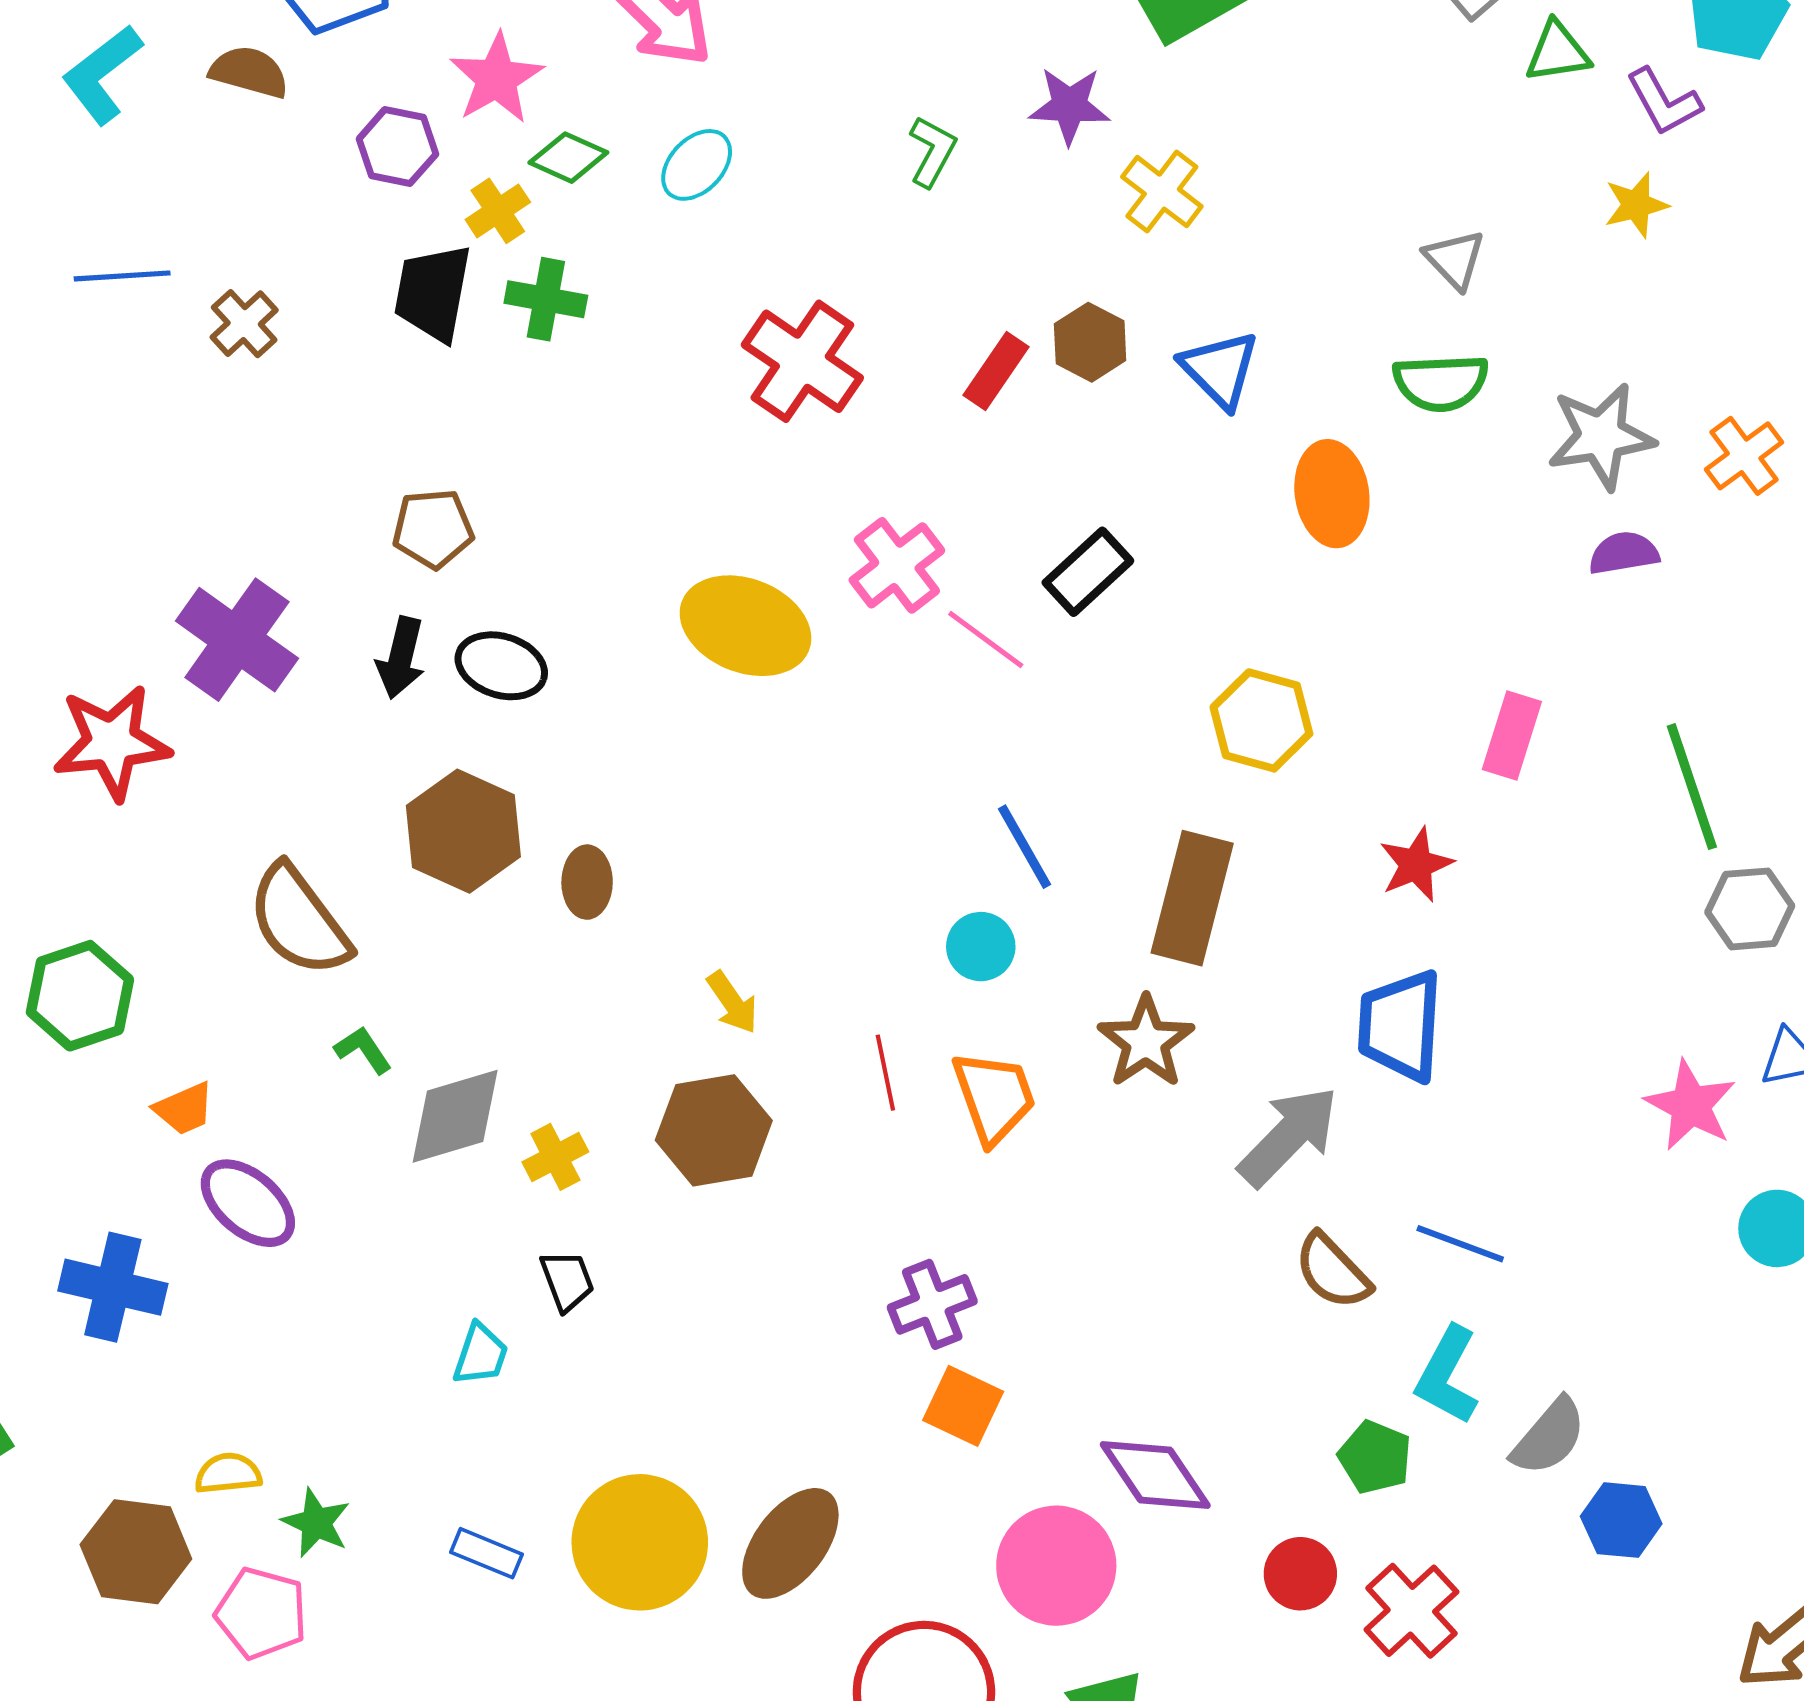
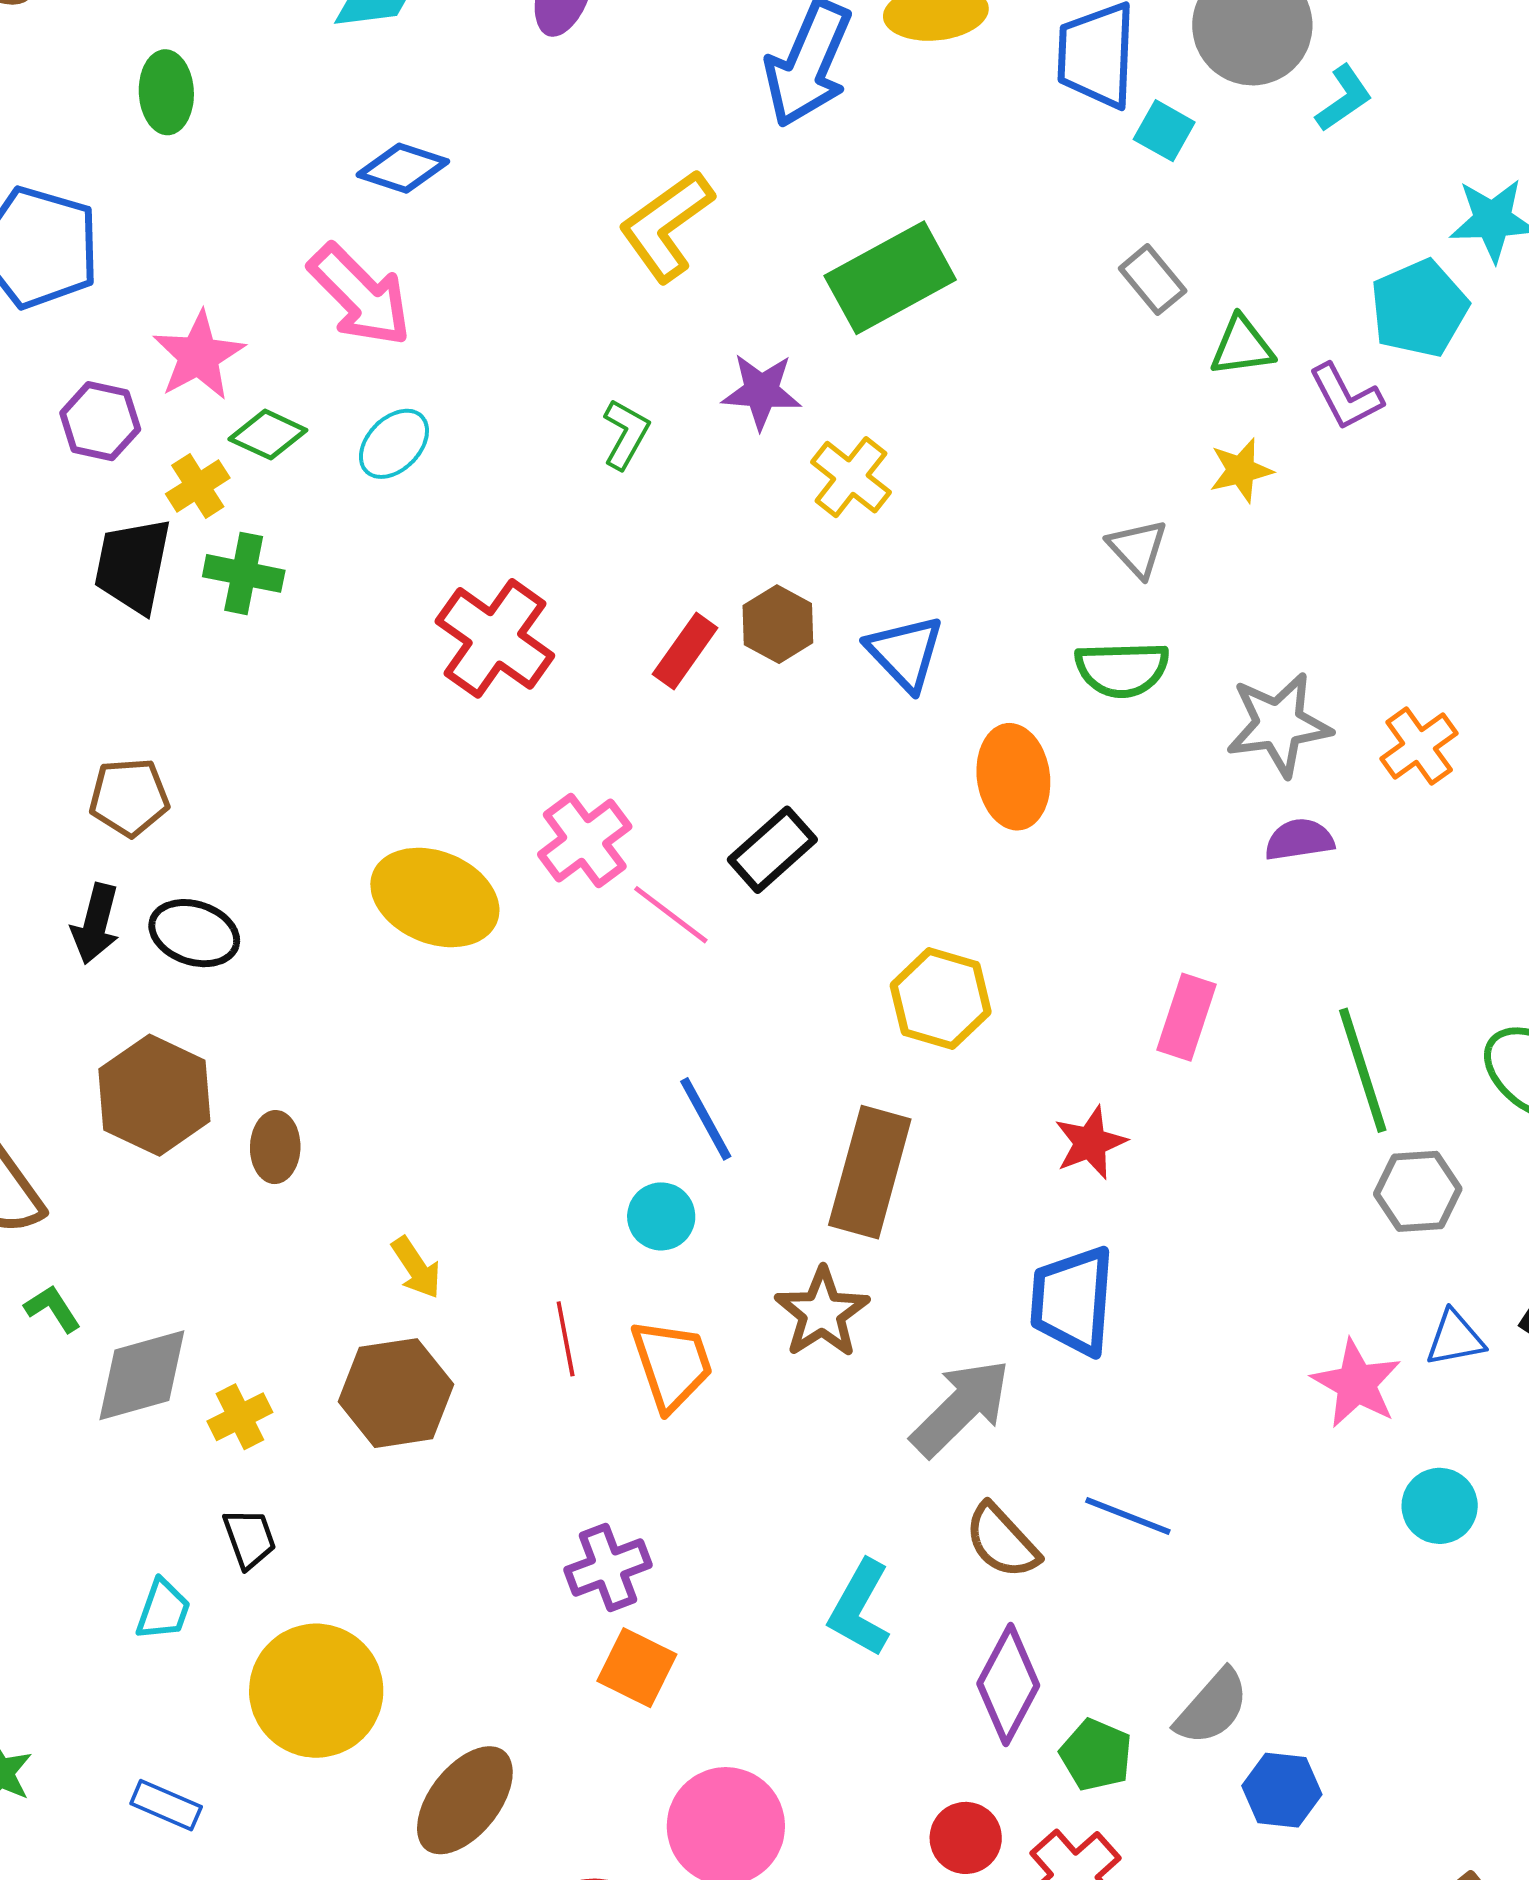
yellow star: (1636, 205) -> (1241, 470), moved
cyan L-shape: (1447, 1375) -> (860, 1608), moved
green pentagon: (1375, 1457) -> (1096, 1755), moved
purple diamond: (1155, 1475) -> (1008, 1684), moved, turned 61
yellow circle: (640, 1542) -> (316, 1691), moved

